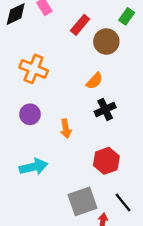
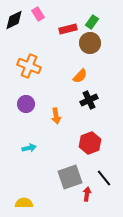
green rectangle: (127, 16) -> (92, 22), moved
red rectangle: (80, 25) -> (68, 29), turned 36
cyan arrow: (34, 167) -> (29, 148), size x0.6

